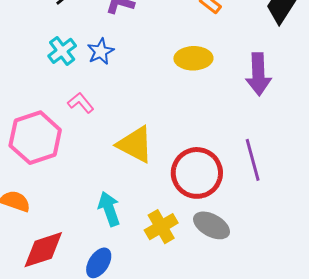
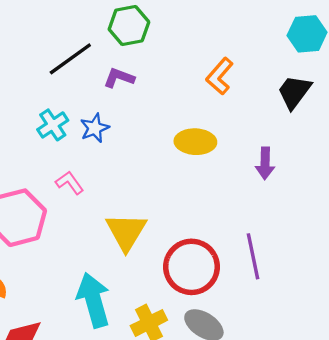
purple arrow: (258, 74) -> (265, 163), size x0.7
yellow triangle: (135, 144) -> (126, 232), turned 30
cyan arrow: (109, 209) -> (93, 300), size x1.4

